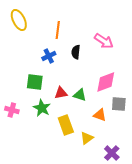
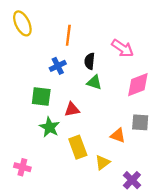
pink diamond: (106, 82) -> (138, 85), moved
green triangle: (80, 95) -> (94, 82), moved
pink cross: (12, 110) -> (22, 167), moved

